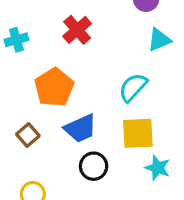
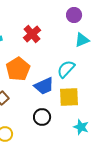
blue trapezoid: (80, 128) -> (44, 86), moved
cyan star: (158, 168) -> (81, 127), moved

